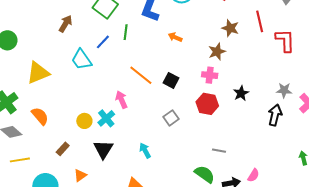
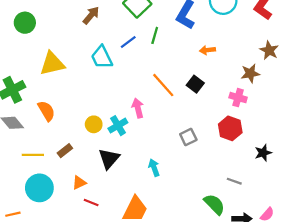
orange arrow: (175, 37) -> (207, 50), turned -40
black square: (171, 80) -> (195, 84), moved
black star: (241, 93) -> (263, 153), moved
yellow line: (20, 160) -> (33, 155), moved

